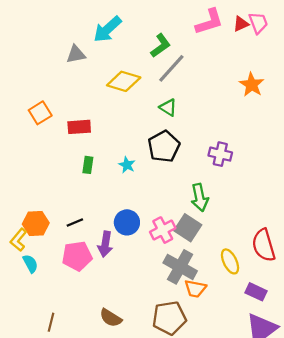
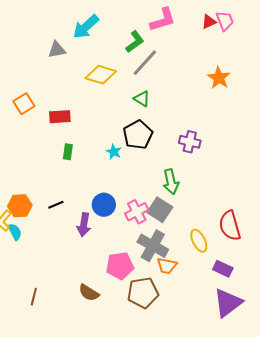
pink L-shape: (209, 22) -> (163, 20), moved
cyan star: (127, 165) -> (114, 152), moved
pink pentagon: (77, 256) -> (120, 266), moved
cyan semicircle: (30, 264) -> (15, 232), moved

